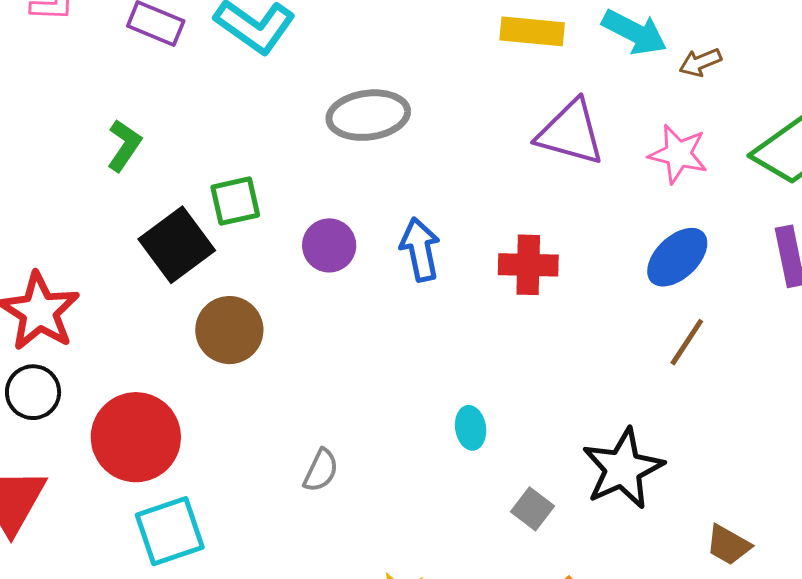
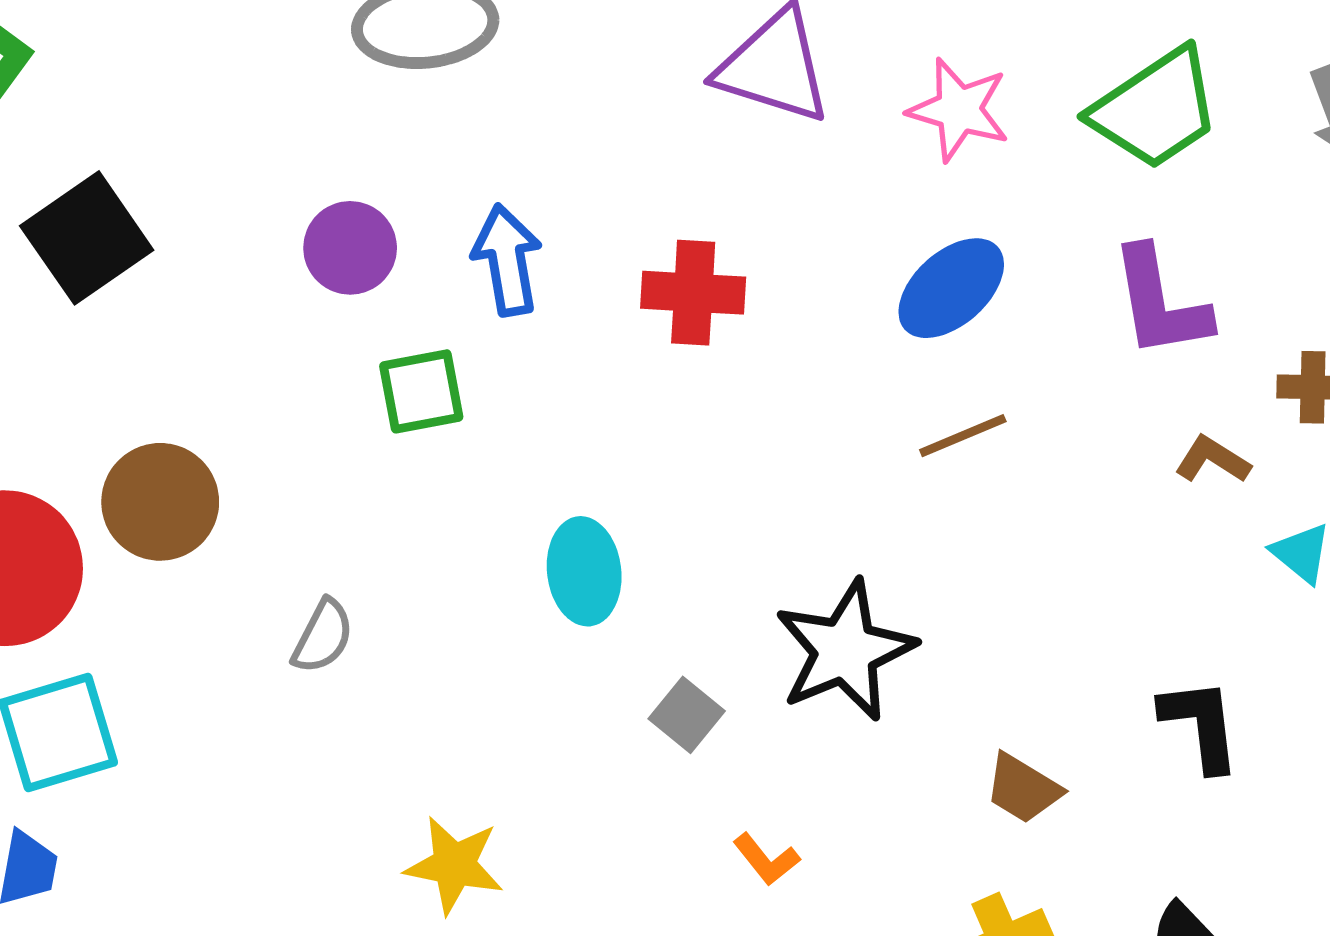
green square: (235, 201) -> (421, 391), moved
brown circle: (229, 330) -> (160, 502), moved
brown line: (687, 342) -> (963, 436), turned 32
cyan ellipse: (471, 428) -> (584, 571), size x1.4

